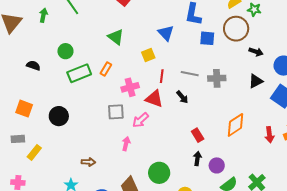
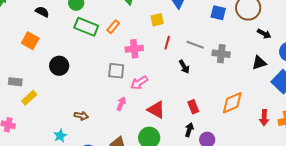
green rectangle: (79, 73) -> (86, 27), turned 35
red triangle: (154, 99) -> (156, 110), moved
orange square: (24, 109) -> (30, 41), moved

